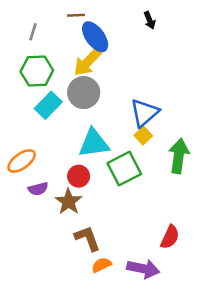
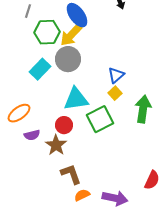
green hexagon: (37, 71) -> (47, 32), moved
blue triangle: (145, 113) -> (116, 75), size x0.7
red semicircle: (170, 237) -> (152, 180), moved

